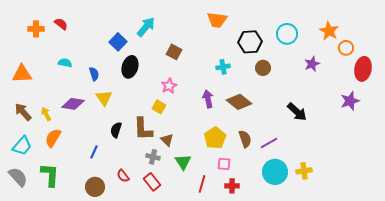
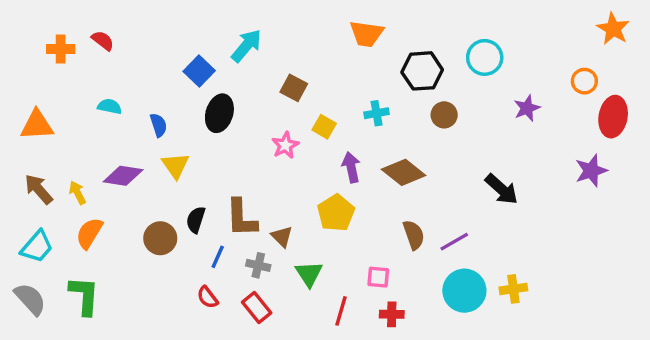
orange star: (329, 31) -> (613, 29), moved
yellow square: (159, 107) -> (324, 127), moved
yellow pentagon: (215, 138) -> (336, 213), moved
blue line: (94, 152) -> (218, 257), moved
brown circle: (95, 187) -> (160, 238), moved

